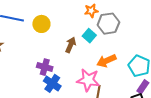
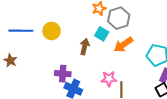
orange arrow: (106, 61) -> (123, 45), moved
pink star: (88, 80) -> (109, 79), size x0.7

